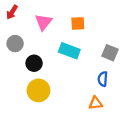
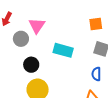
orange square: (78, 23) -> (96, 24), moved
gray circle: (15, 44) -> (21, 39), moved

